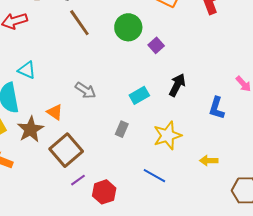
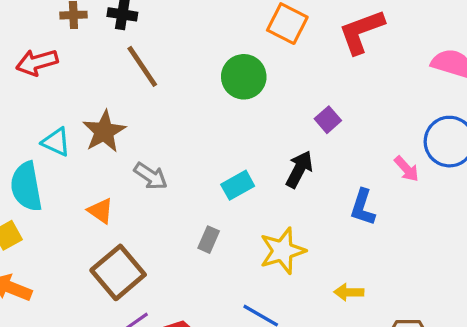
green circle: (128, 27) -> (244, 77), moved
purple square: (156, 45) -> (328, 120), moved
brown star: (31, 129) -> (104, 131), moved

